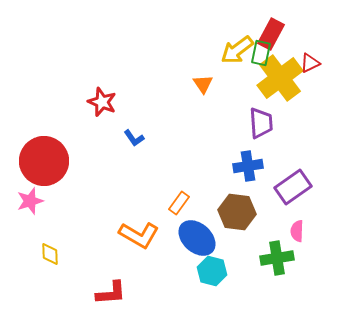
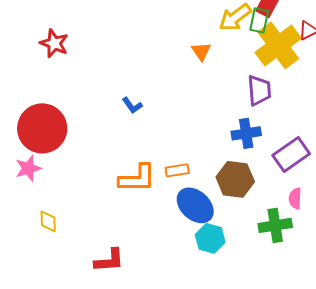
red star: (102, 102) -> (54, 43), moved
orange rectangle: (179, 203) -> (177, 170), turned 45
orange L-shape: (139, 235) -> (137, 178), moved, turned -30

